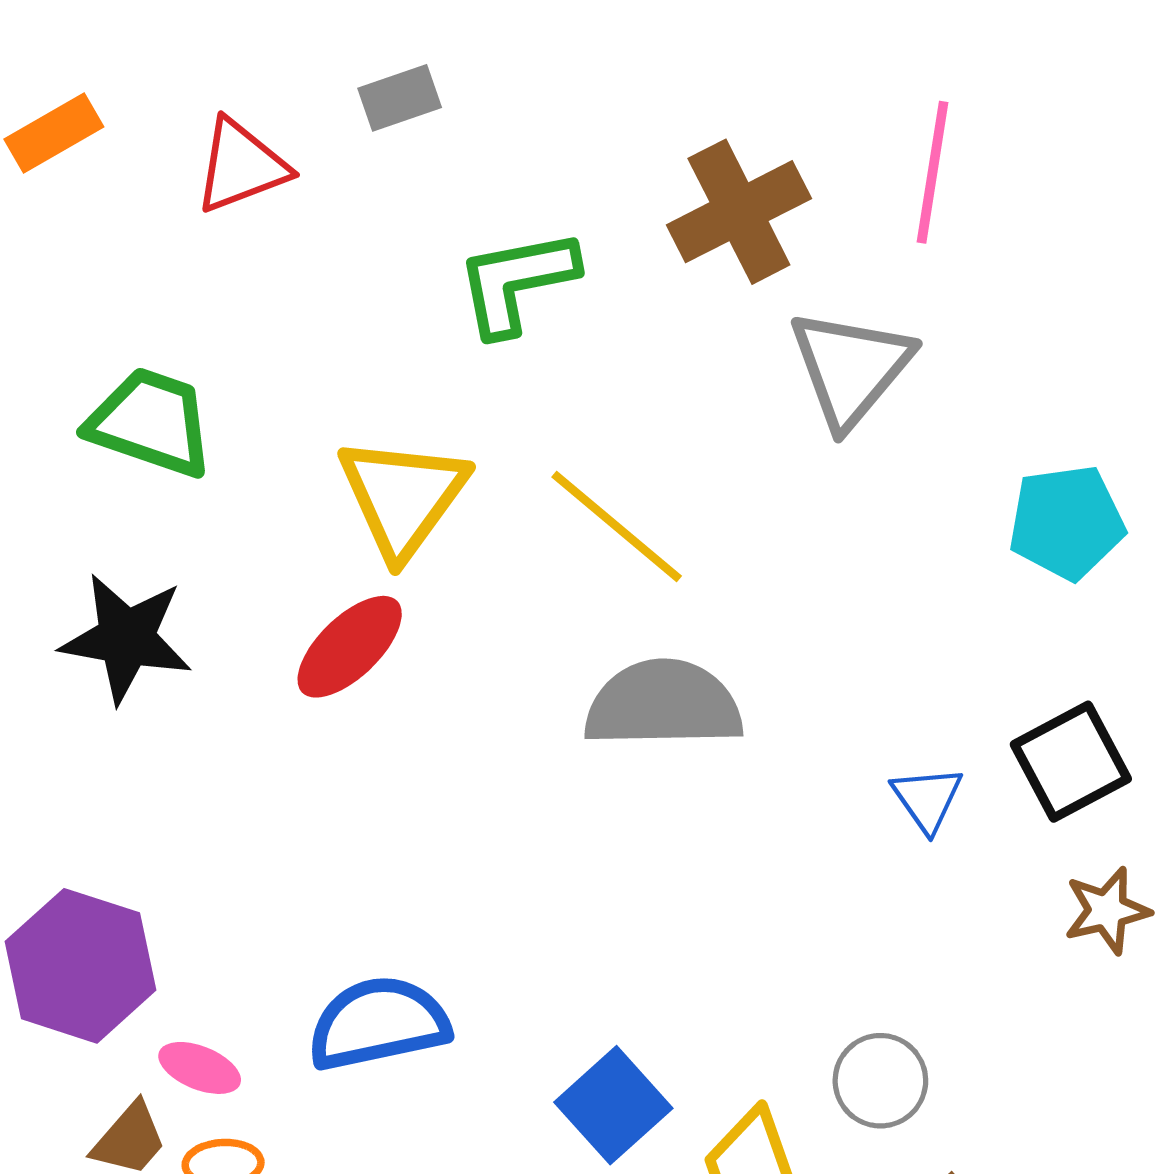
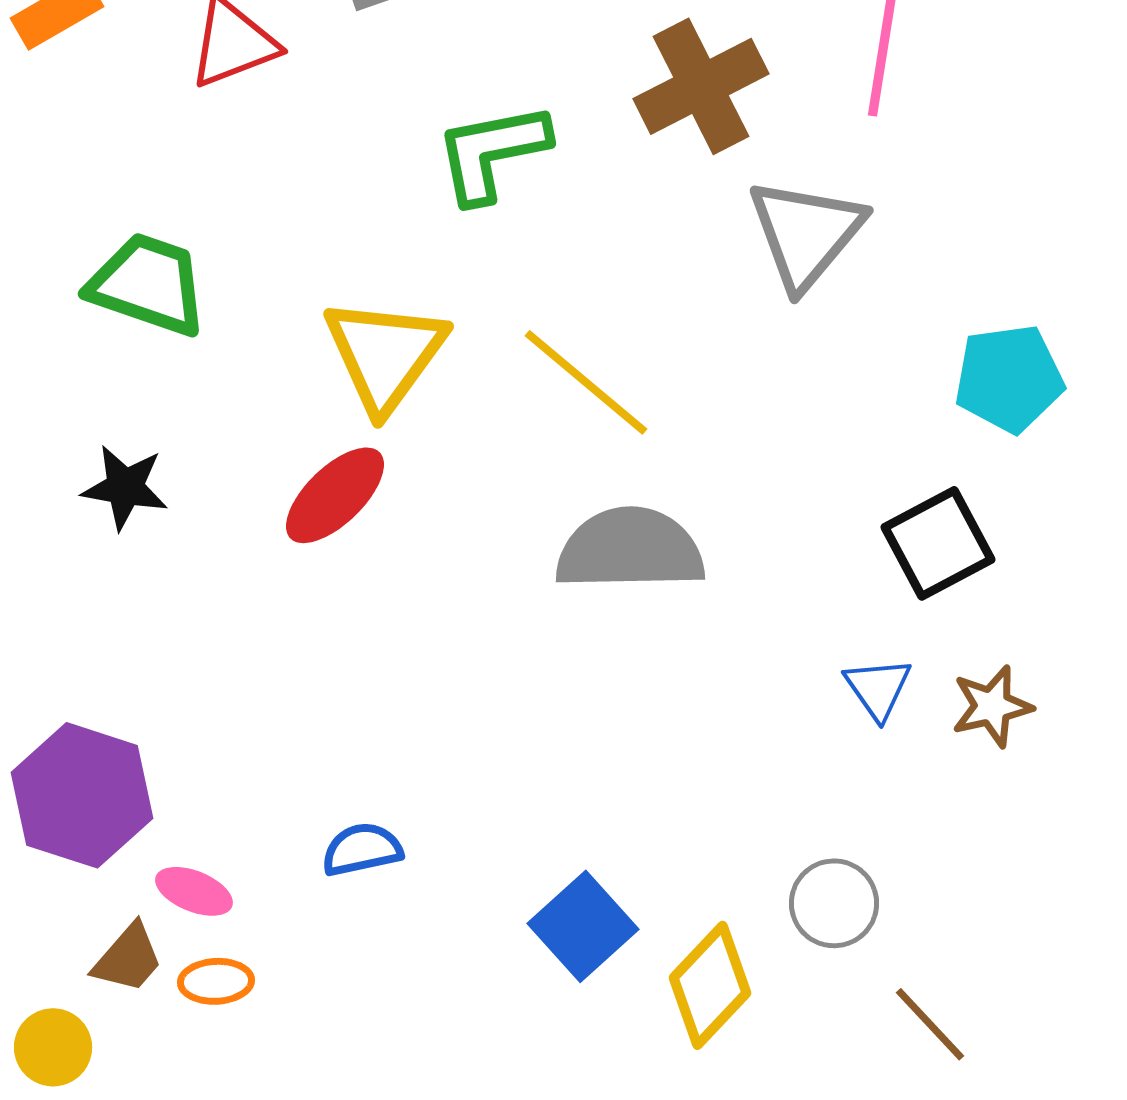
black star: (126, 638) -> (125, 487), size x0.7
black square: (1071, 762) -> (938, 543), moved
blue triangle: (927, 799) -> (878, 688), moved
brown star: (1107, 911) -> (992, 706), moved
blue semicircle: (378, 1023) -> (362, 849), size x0.6

